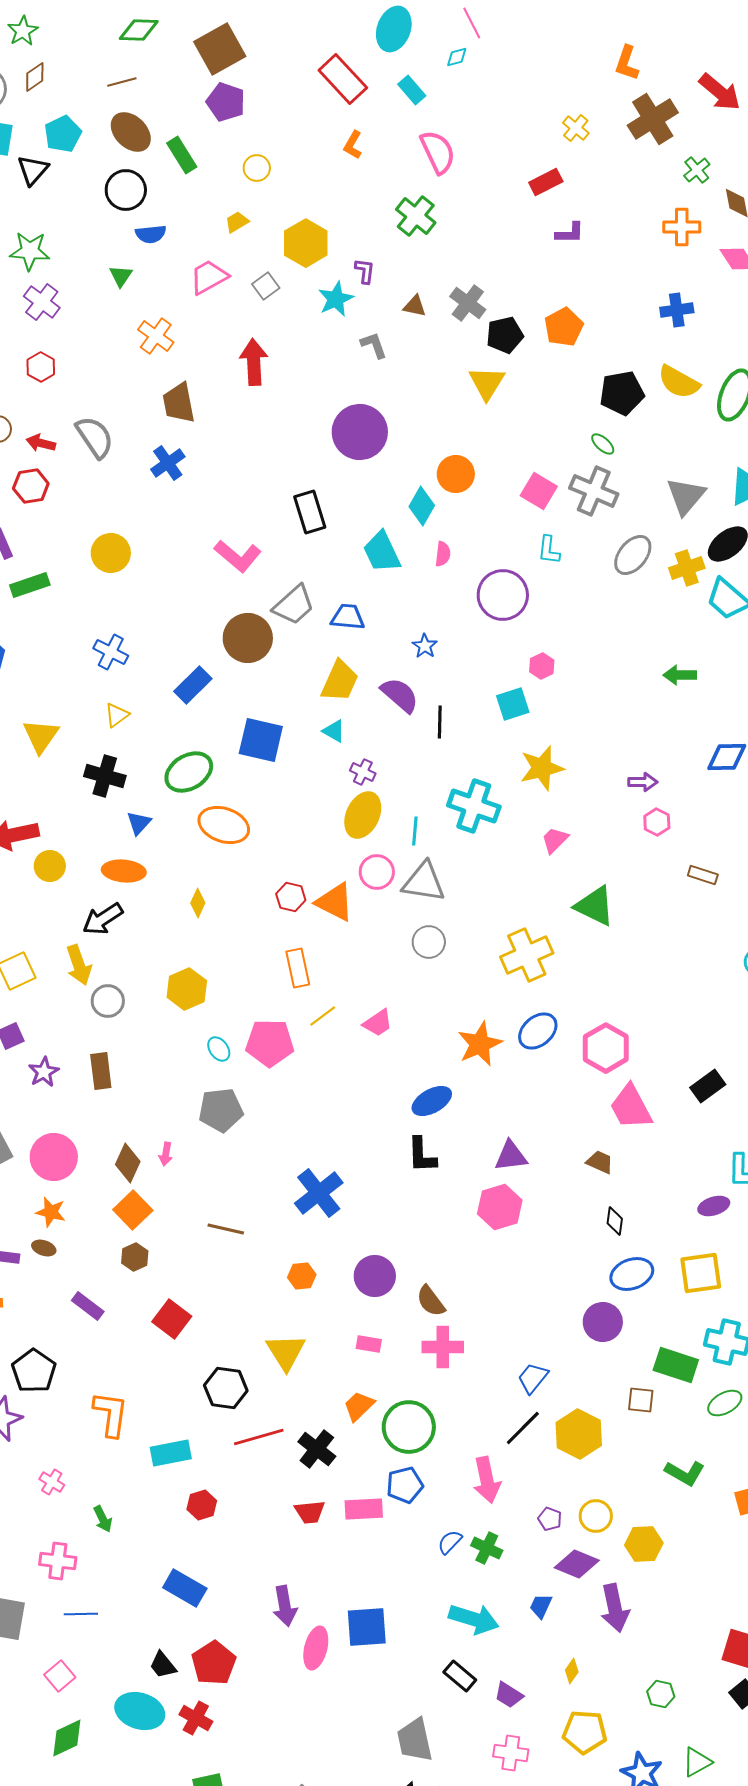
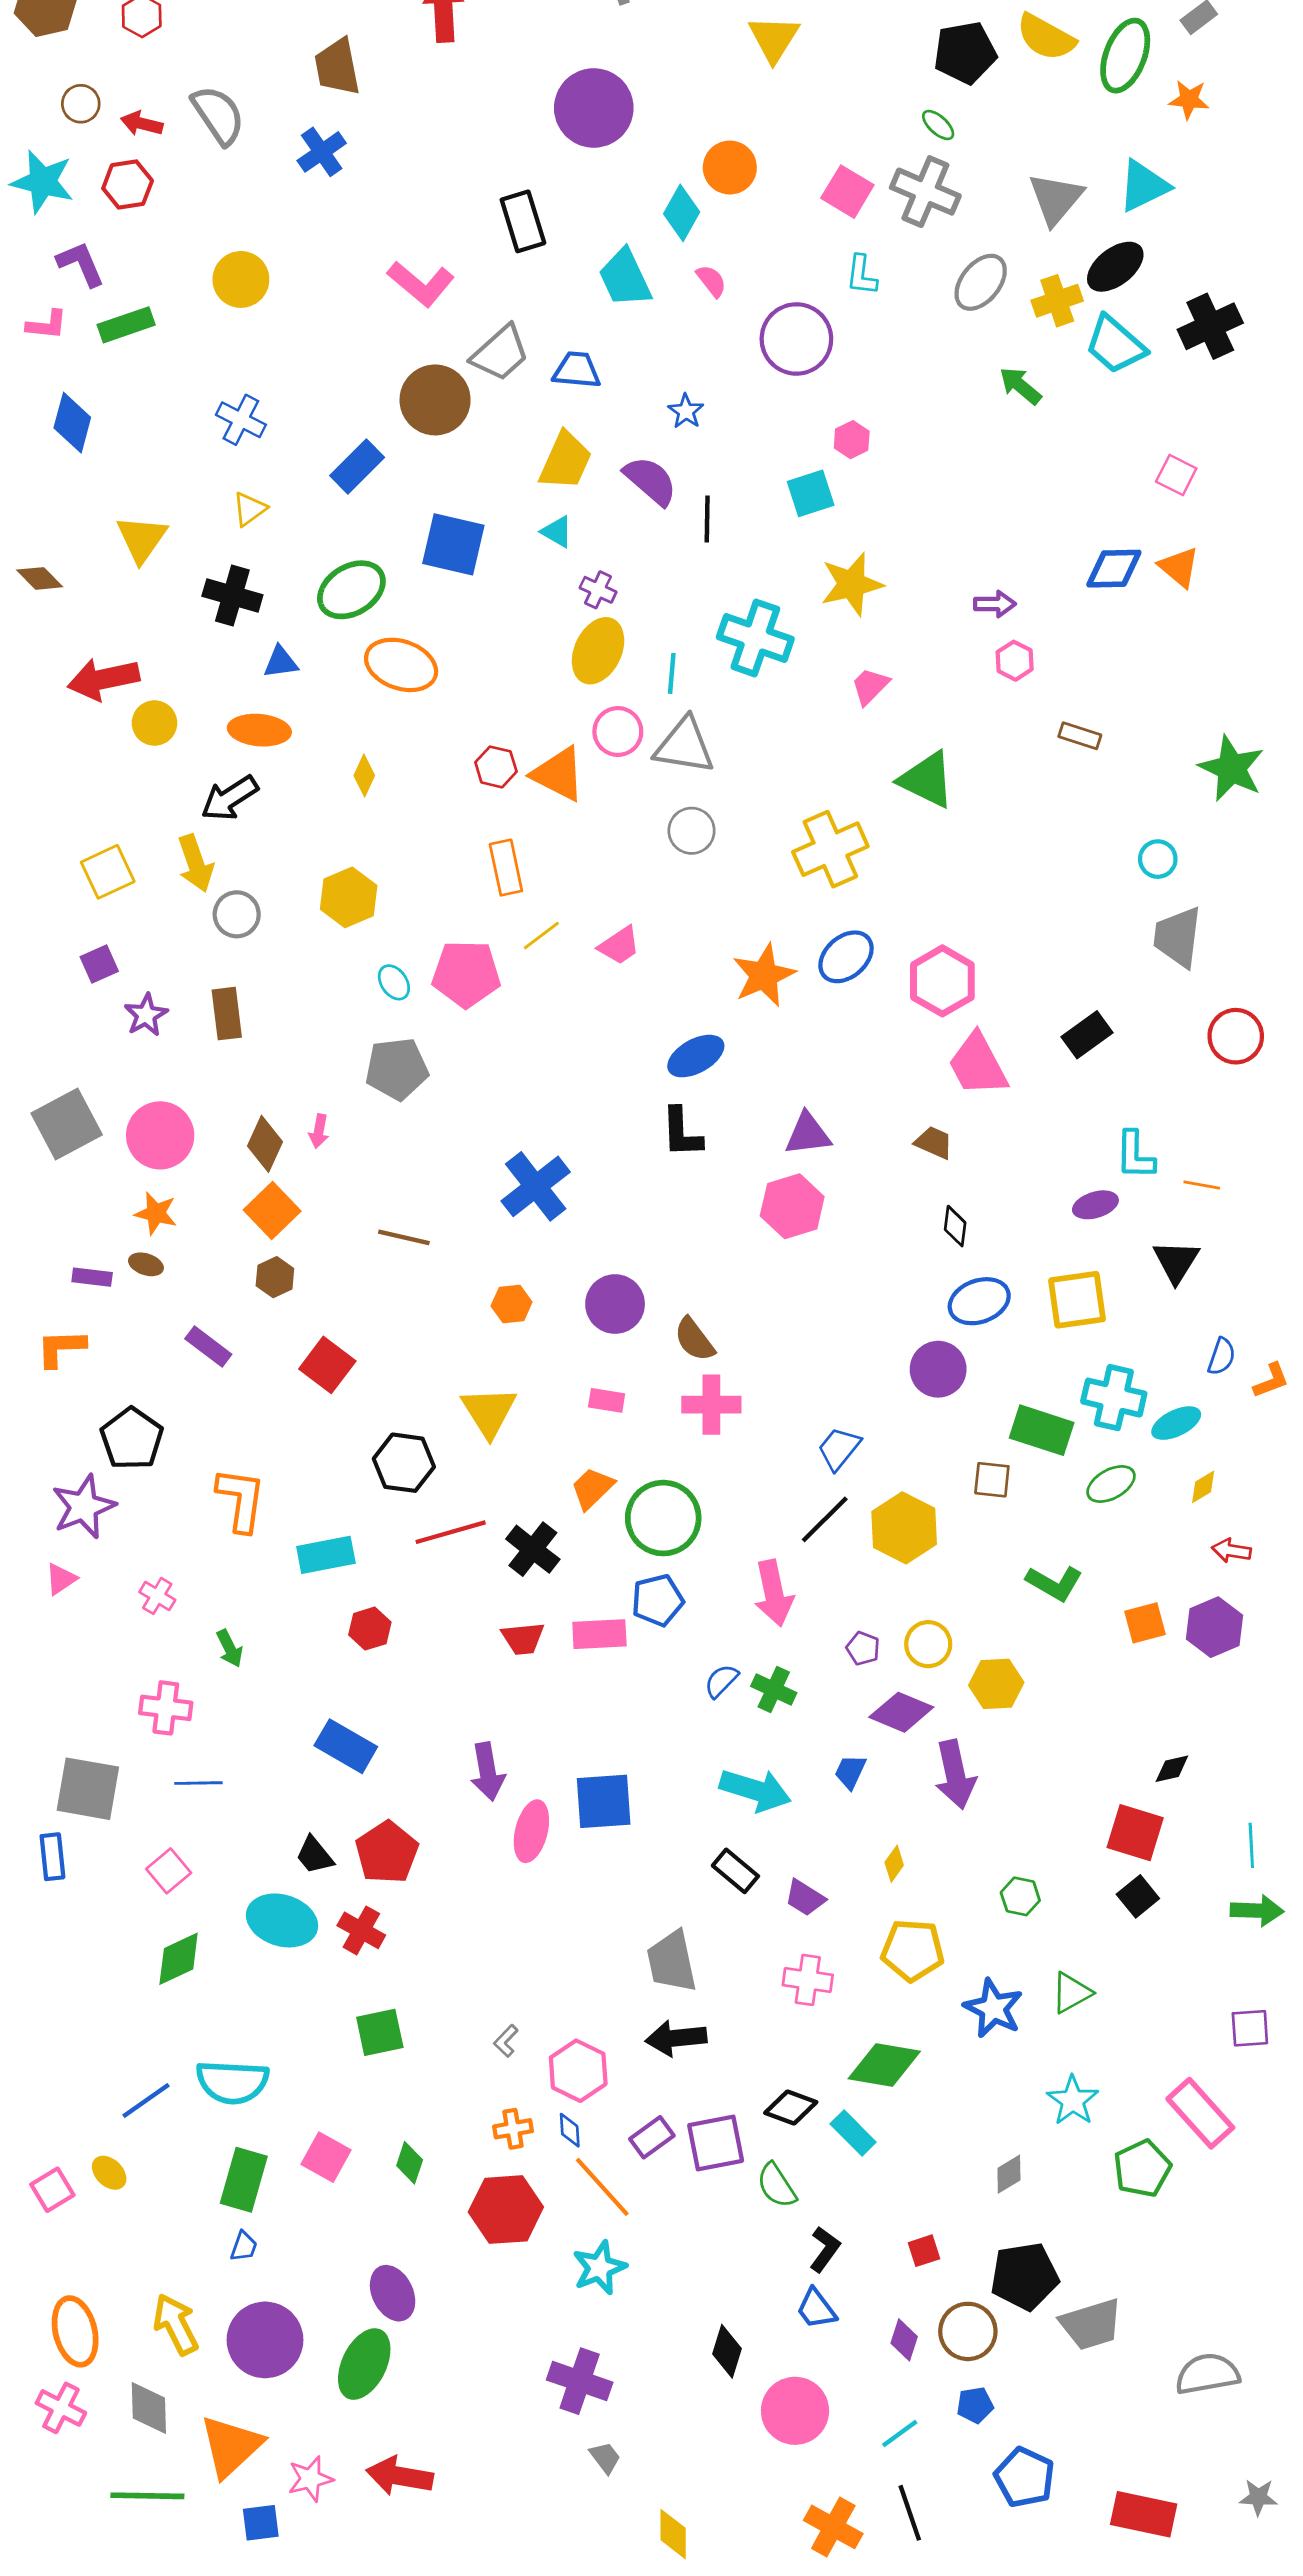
pink semicircle: (443, 554) -> (711, 281), turned -45
green arrow: (680, 675) -> (1020, 386), moved, turned 40
blue triangle: (139, 823) -> (281, 662), turned 40

